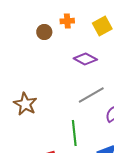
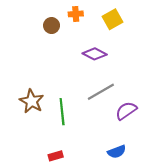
green line: (74, 133) -> (62, 112), moved

